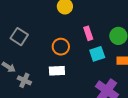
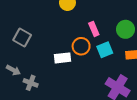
orange circle: (61, 47) -> (81, 46), moved
white rectangle: (57, 71) -> (62, 58), moved

